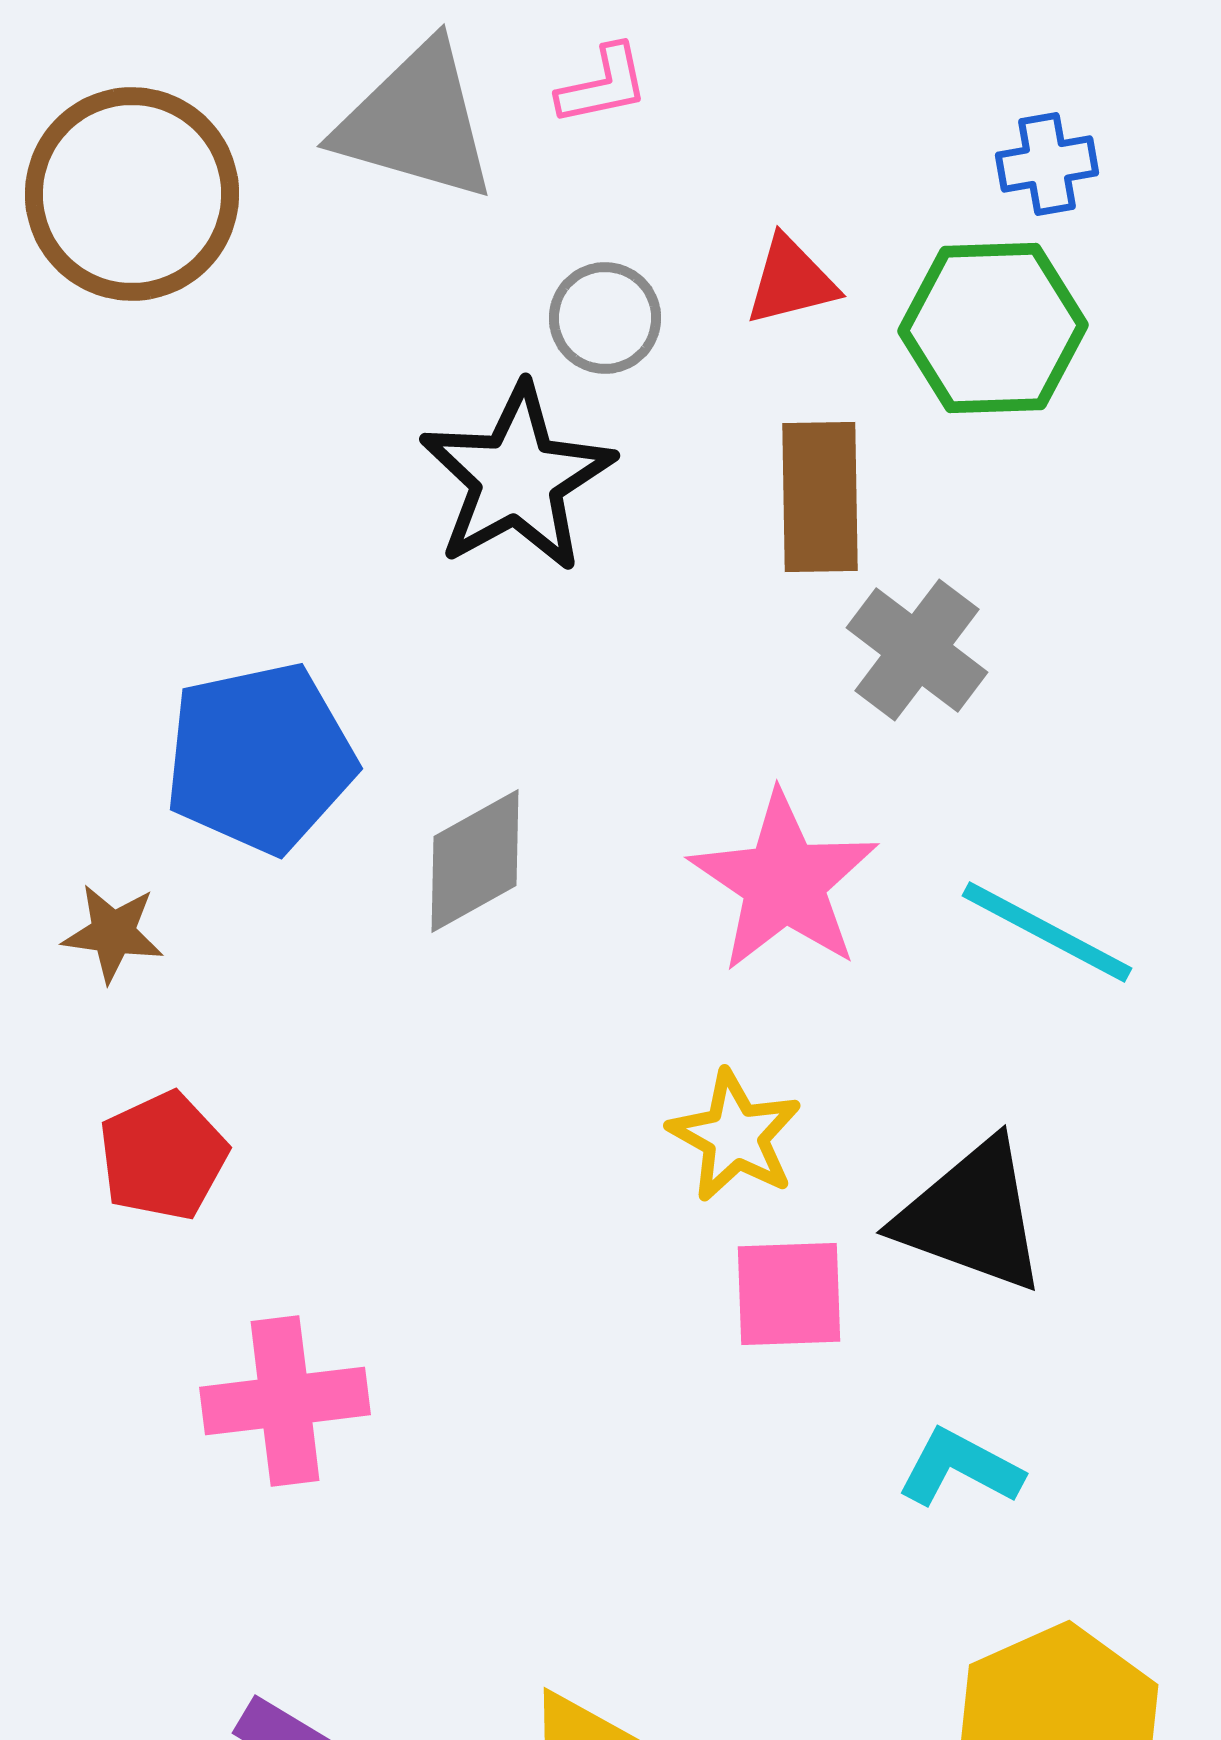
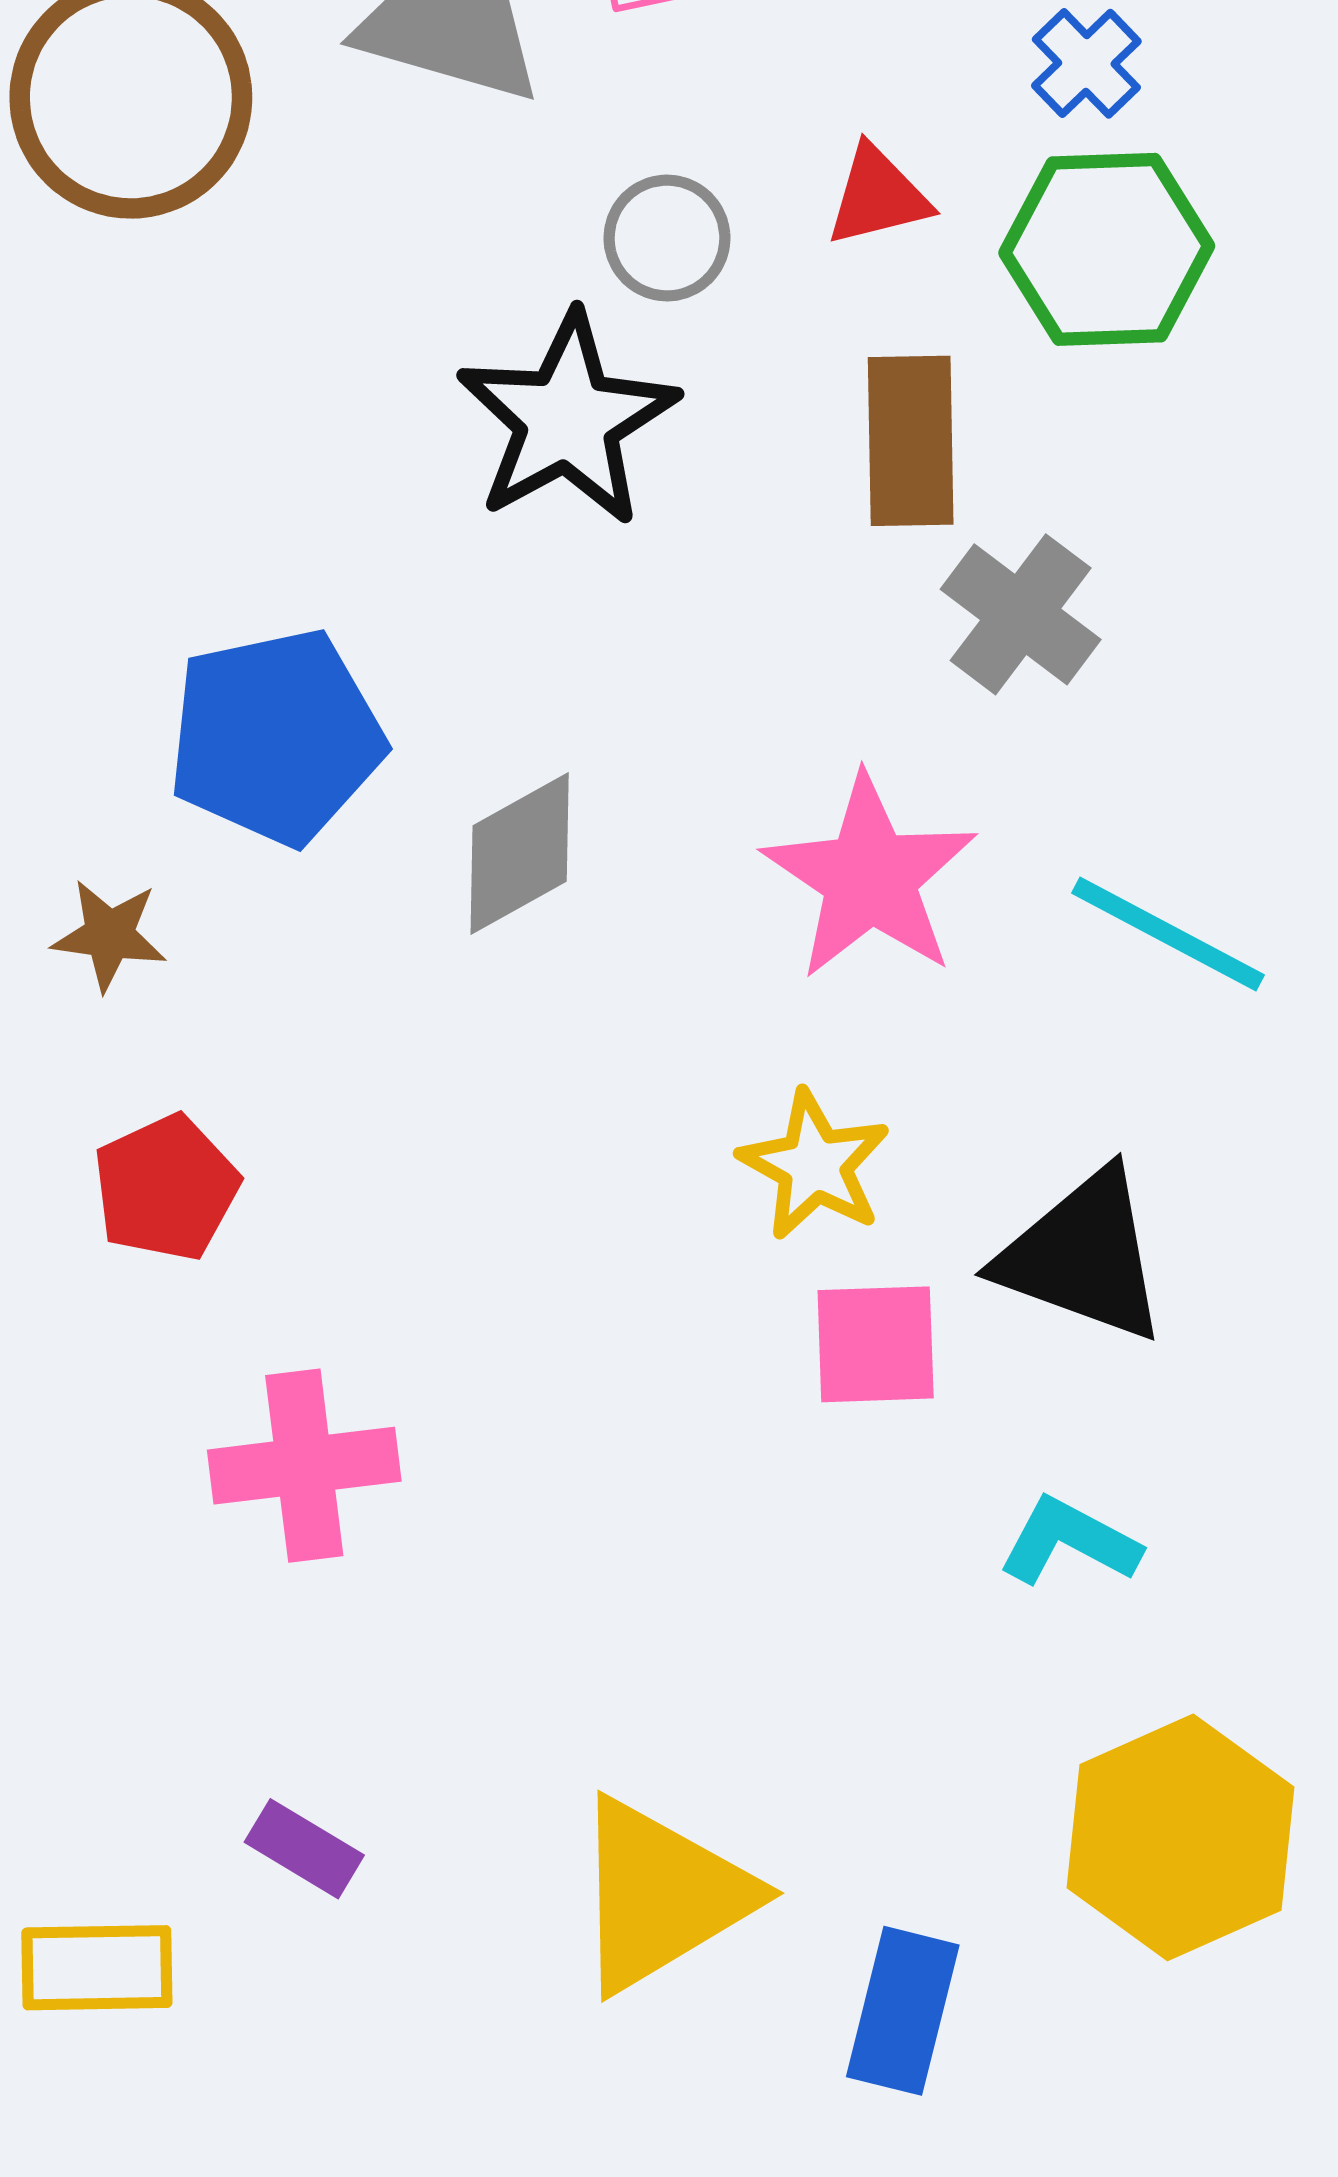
blue cross: (1047, 164) -> (1086, 63), moved, turned -34

